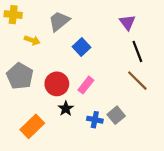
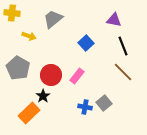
purple triangle: (127, 22) -> (114, 20), turned -42
blue square: (81, 47) -> (86, 43), moved
black star: (66, 109) -> (43, 96), moved

